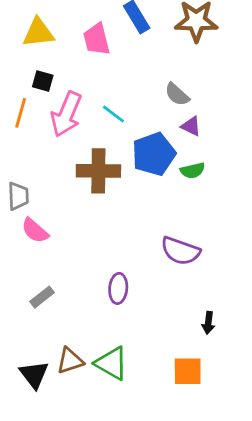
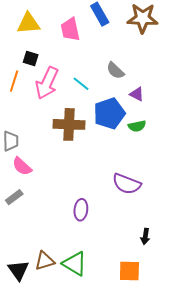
gray semicircle: (177, 94) -> (115, 71), moved
gray rectangle: (42, 297) -> (14, 197), moved

